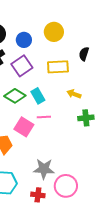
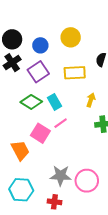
yellow arrow: (74, 94) -> (91, 100), turned 88
pink line: (44, 117) -> (61, 123), turned -32
pink circle: (66, 186) -> (87, 181), moved

